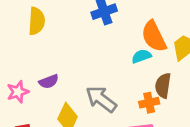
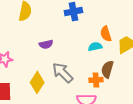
orange semicircle: (154, 36) -> (106, 34), size x0.7
purple semicircle: (49, 82) -> (46, 44), moved

